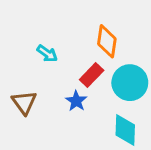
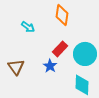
orange diamond: (107, 41) -> (62, 15), moved
cyan arrow: (47, 54) -> (28, 27), moved

